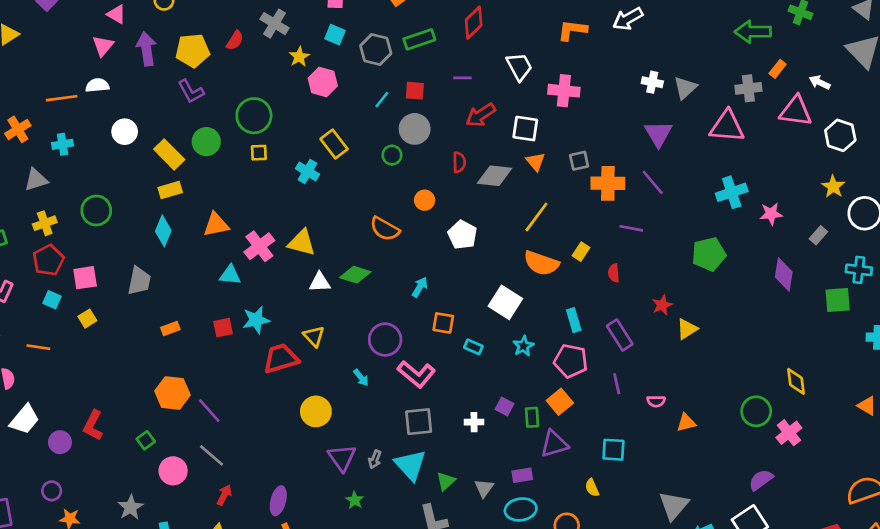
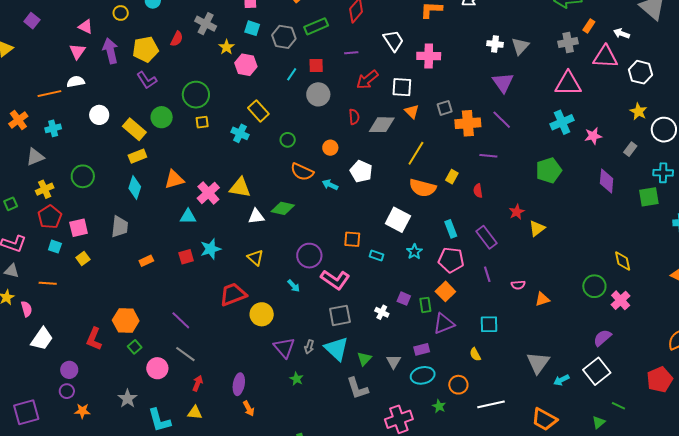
pink triangle: (727, 126) -> (568, 84), moved
green circle: (392, 155) -> (288, 140), moved
cyan arrow: (420, 287) -> (330, 185), moved, turned -91
red trapezoid: (281, 358) -> (233, 294), moved
orange hexagon: (172, 393) -> (126, 320), moved
white cross: (474, 422) -> (382, 312), turned 32
purple circle: (60, 442) -> (69, 370), moved

